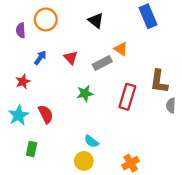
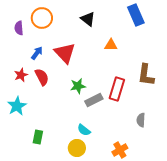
orange triangle: (121, 49) -> (111, 45), turned -32
red triangle: (71, 58) -> (65, 53), size x1.6
gray rectangle: (102, 63) -> (94, 100), moved
gray semicircle: (171, 105) -> (141, 120), moved
red semicircle: (46, 114) -> (42, 77), moved
green rectangle: (32, 149) -> (38, 137), moved

